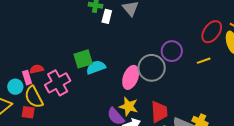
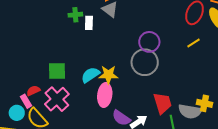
purple circle: (172, 51) -> (149, 42), moved
green square: (83, 59) -> (57, 71), moved, turned 30
pink ellipse: (131, 77) -> (105, 95), moved
yellow star: (129, 106) -> (108, 75), moved

